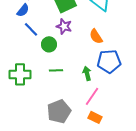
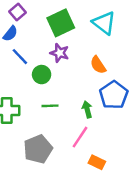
blue pentagon: (109, 61) -> (114, 95), turned -30
pink line: (92, 96) -> (80, 137), moved
gray pentagon: (59, 111) -> (38, 149), moved

